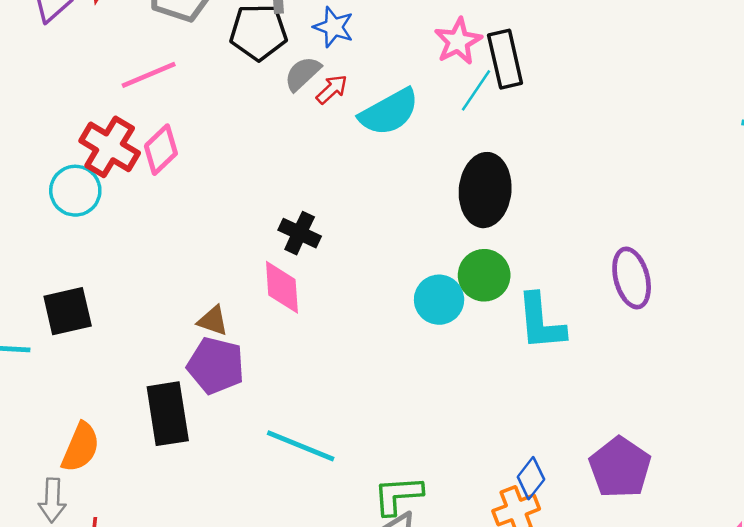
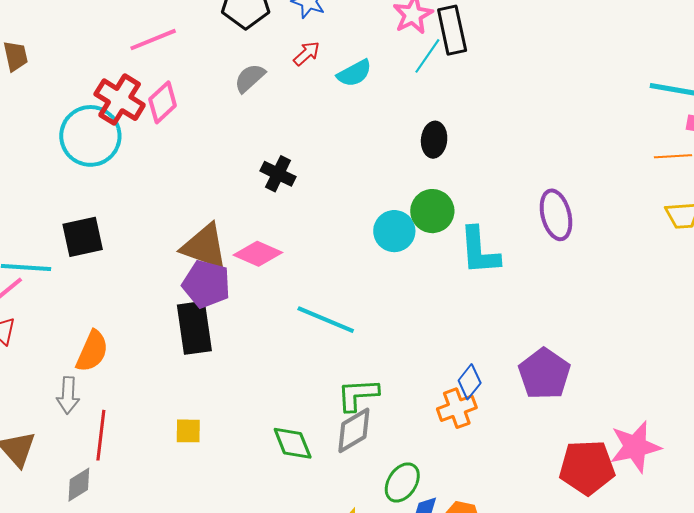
gray semicircle: (303, 74) -> (250, 78), moved
cyan semicircle: (389, 112) -> (354, 73), size x0.7
black ellipse: (485, 190) -> (434, 140), size x0.6
cyan circle: (75, 191) -> (90, 136), size x1.4
pink diamond: (282, 287) -> (258, 254), moved, turned -63
brown triangle: (213, 321) -> (204, 246), size x1.8
black rectangle: (168, 414) -> (194, 328), moved
cyan line: (301, 446) -> (326, 320), moved

